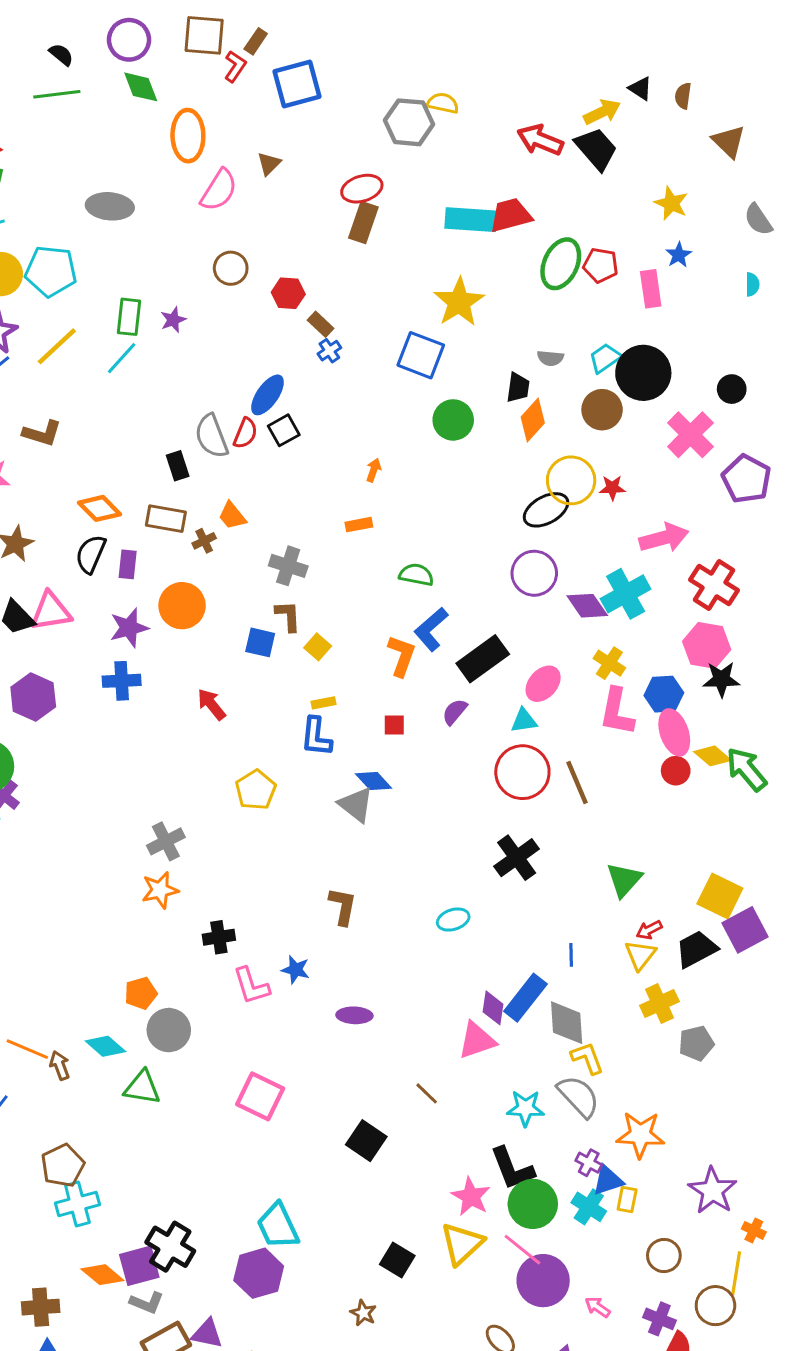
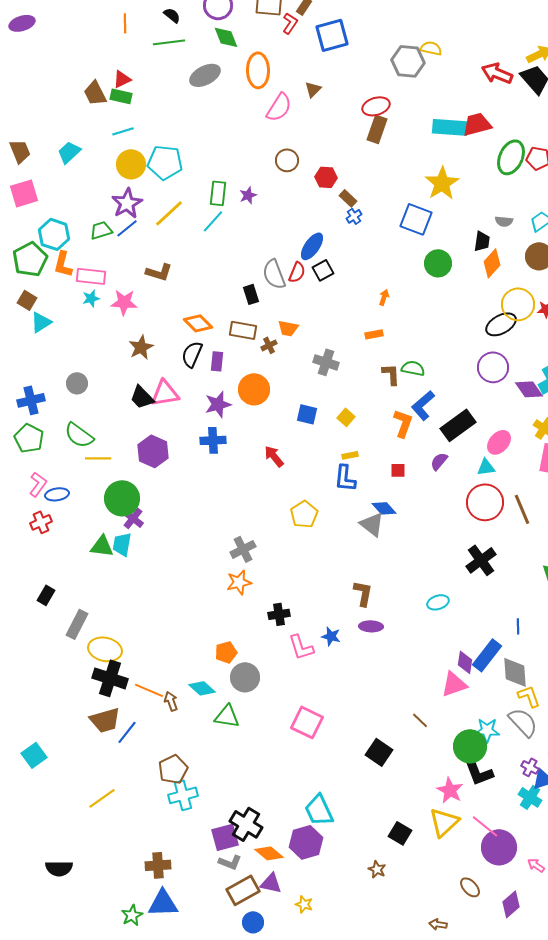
gray ellipse: (110, 206) -> (205, 75), moved, turned -32
orange trapezoid: (232, 516) -> (288, 328), turned -40
brown L-shape: (288, 616) -> (391, 374), moved
purple ellipse: (354, 1015) -> (371, 626), moved
green circle: (533, 1204) -> (470, 746), moved
orange diamond: (102, 1275) -> (269, 853), moved

